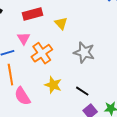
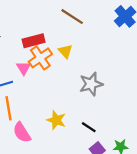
gray star: (84, 52) -> (91, 84), turned -30
orange cross: (42, 53) -> (40, 58), moved

